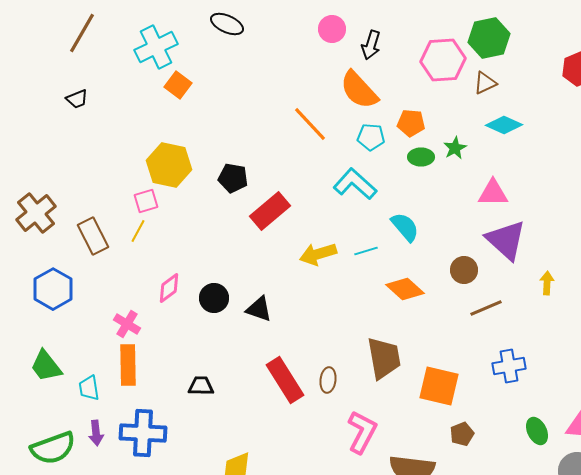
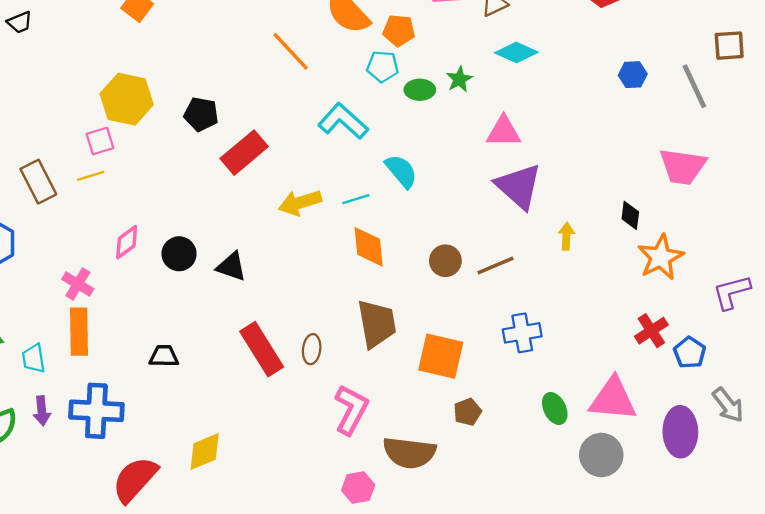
orange pentagon: (411, 123) -> (399, 30), moved
cyan pentagon: (371, 137) -> (383, 66), moved
yellow line: (138, 231) -> (91, 176), turned 45
brown circle: (464, 270) -> (445, 261), moved
orange diamond: (405, 289) -> (369, 247), moved, turned 42

